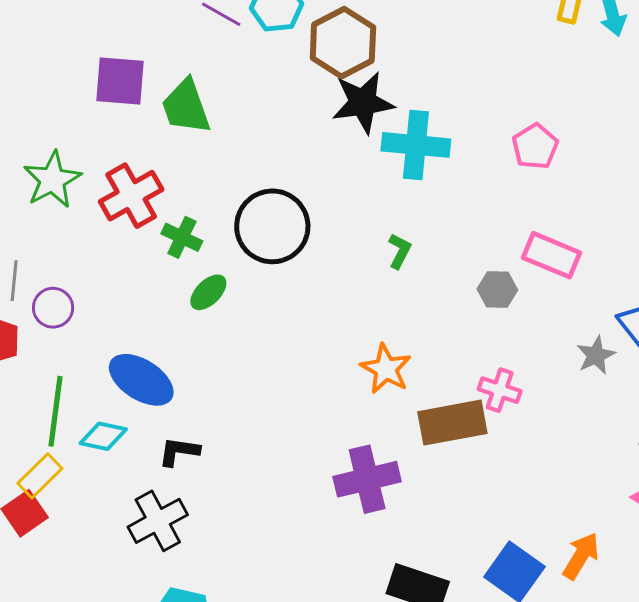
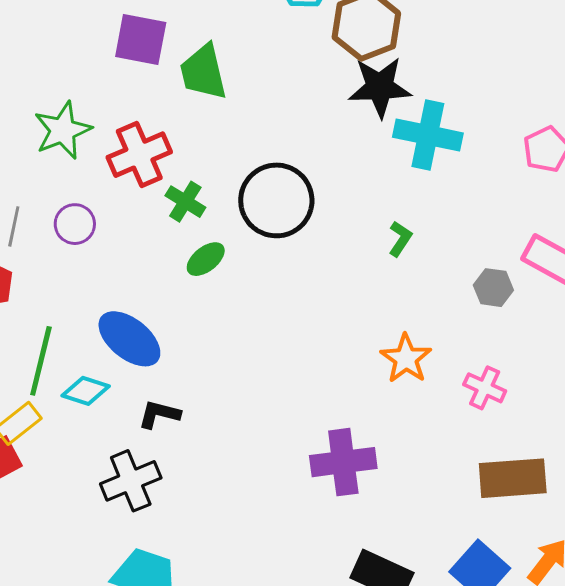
purple circle: (53, 308) -> (75, 224), moved
orange star: (386, 369) -> (406, 359), moved
brown rectangle: (452, 423) -> (513, 478), moved

